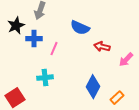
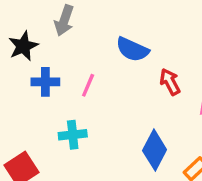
blue cross: (34, 39) -> (45, 82), moved
red arrow: (102, 47) -> (170, 82), turned 49

